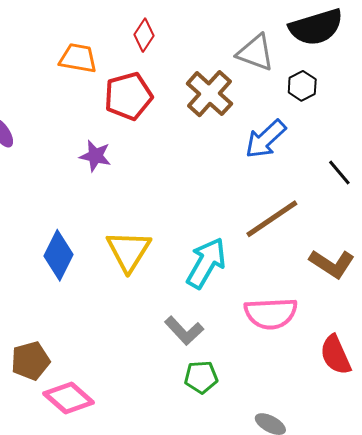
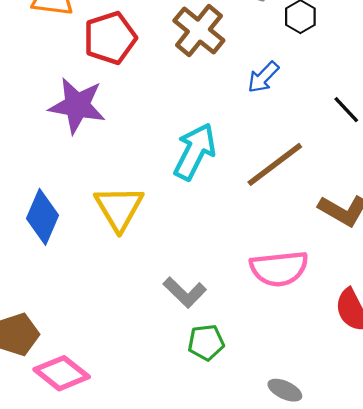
blue arrow: (266, 139) -> (263, 77), size x0.7
purple star: (95, 156) -> (77, 106), size x1.6
cyan arrow: (206, 263) -> (195, 152), moved

